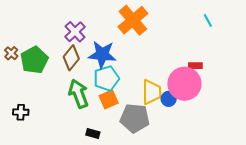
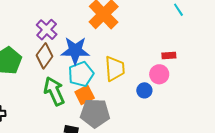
pink circle: (184, 84) -> (159, 74), size x0.6
yellow trapezoid: (152, 92) -> (115, 69), moved
gray pentagon: (135, 118) -> (95, 113), moved

